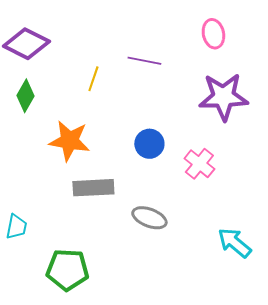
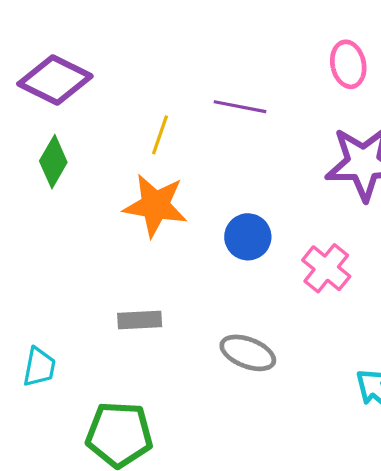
orange star: (69, 141) -> (155, 205), moved
gray rectangle: (93, 188) -> (140, 320), moved, size x0.7

